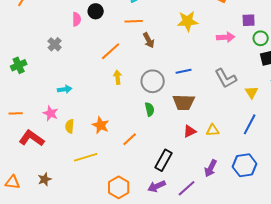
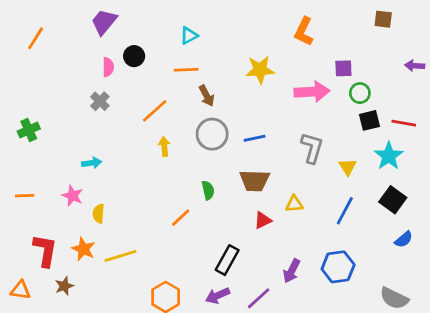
pink arrow: (226, 37) -> (312, 92), size x1.4
gray cross: (55, 44) -> (100, 101), moved
gray L-shape: (226, 78) -> (312, 148), turned -135
gray circle: (153, 81) -> (212, 134), moved
orange star: (101, 125) -> (83, 249), moved
yellow triangle: (213, 130) -> (294, 204), moved
red L-shape: (32, 138) -> (45, 250), moved, turned 65
orange line: (130, 139) -> (181, 218), moved

